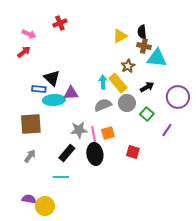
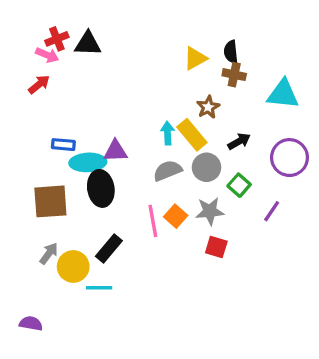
red cross: (60, 23) -> (57, 39), moved
cyan triangle: (157, 58) -> (283, 94), moved
black triangle: (52, 78) -> (88, 44), moved, turned -42
gray star: (79, 130) -> (210, 211), moved
orange square: (108, 133) -> (176, 216), turned -32
black ellipse: (95, 154) -> (101, 188), moved
purple semicircle: (29, 199) -> (31, 323), moved
yellow circle: (45, 206) -> (73, 267), moved

